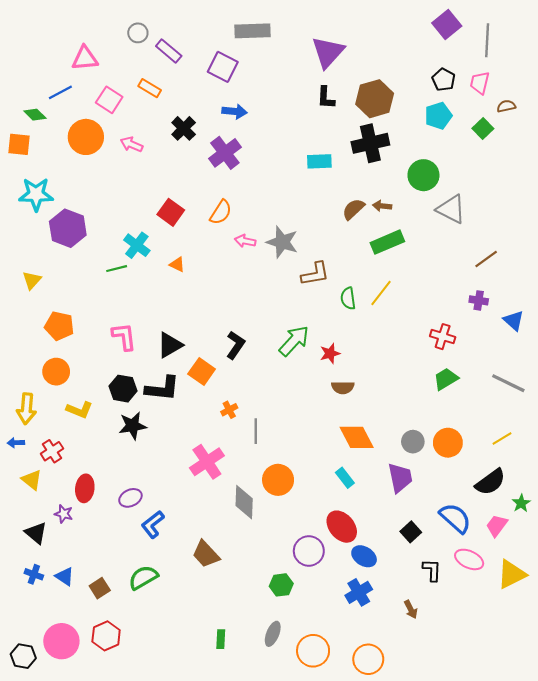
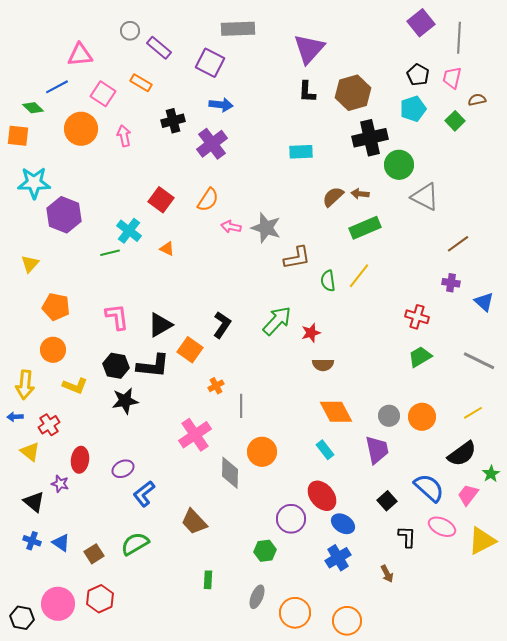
black cross: (184, 128) -> (173, 121), turned 30
black cross: (370, 143) -> (370, 138), moved
pink arrow: (132, 144) -> (124, 136), turned 55
green rectangle: (221, 639) -> (208, 580), moved

